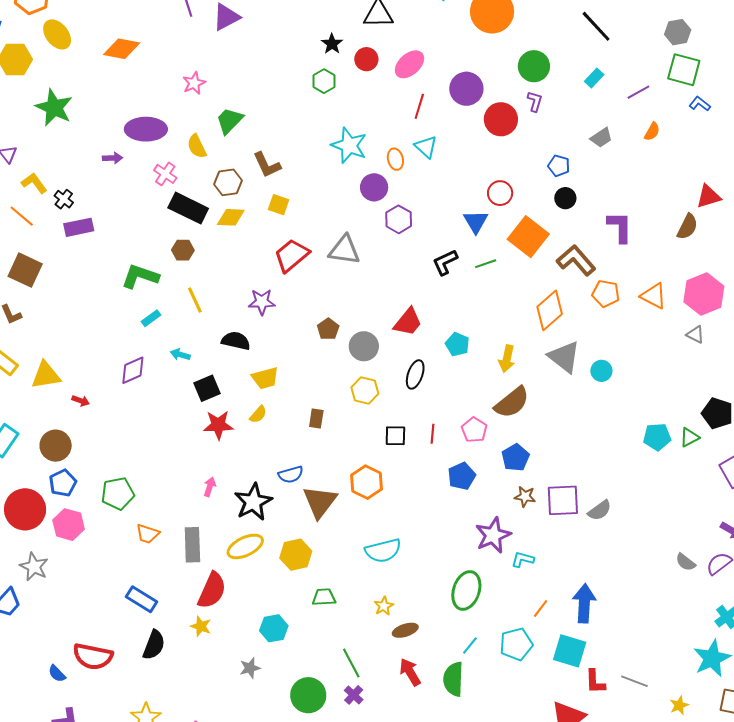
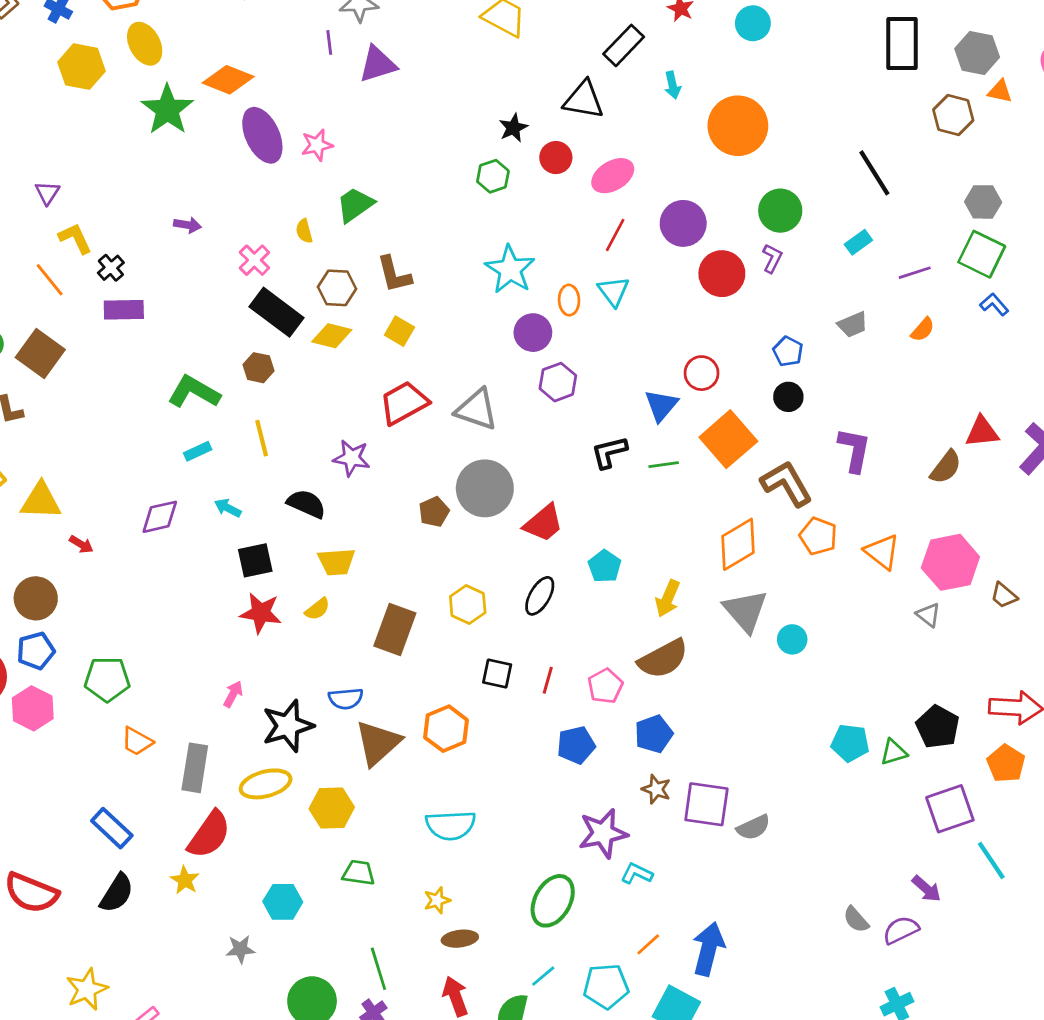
green star: (54, 108) -> (167, 110), moved
purple ellipse: (146, 129) -> (262, 135), moved, turned 54
yellow semicircle: (197, 146) -> (304, 231), size x0.7
gray circle: (364, 346) -> (485, 488), moved, size x1.4
brown rectangle: (316, 418) -> (395, 630), size x1.8

